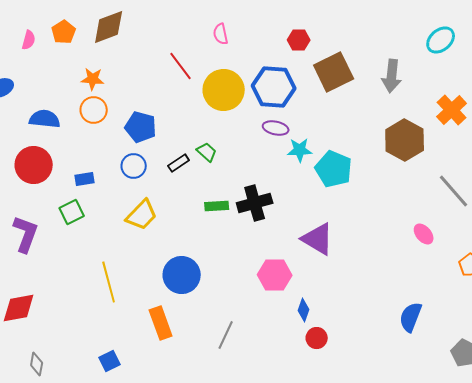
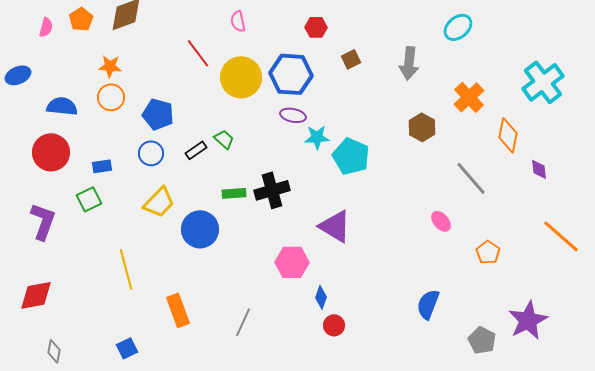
brown square: (334, 72) -> (351, 59), size x0.5
brown hexagon: (405, 140) -> (422, 127), size x0.7
blue circle: (182, 275) -> (200, 229), moved

